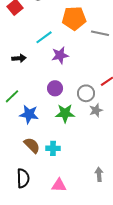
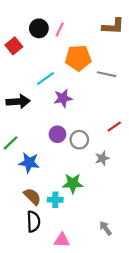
black arrow: (19, 58) -> (18, 101), size x1.5
gray circle: (86, 93) -> (79, 140), moved
green star: (65, 113) -> (73, 183), moved
gray arrow: (99, 174) -> (105, 228), turned -32
black semicircle: (23, 178) -> (33, 222), moved

